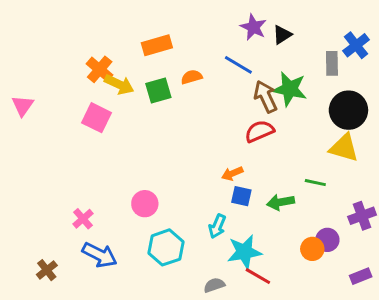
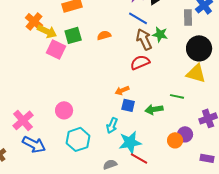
blue line: (238, 65) -> (138, 18), moved
orange semicircle: (192, 77) -> (104, 35), moved
green star: (290, 89) -> (160, 34), size x0.7
pink square: (97, 118) -> (56, 49), moved
pink cross: (83, 219) -> (23, 120), size x1.5
purple rectangle: (361, 276) -> (207, 158), turned 32

